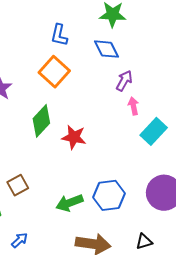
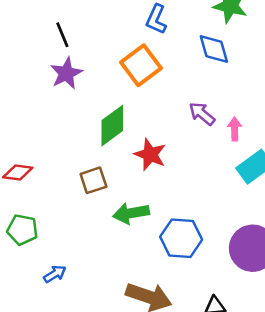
purple arrow: (124, 81) -> (202, 114), moved, turned -90
brown square: (18, 185) -> (93, 180), moved
green arrow: (69, 203) -> (131, 213), moved

